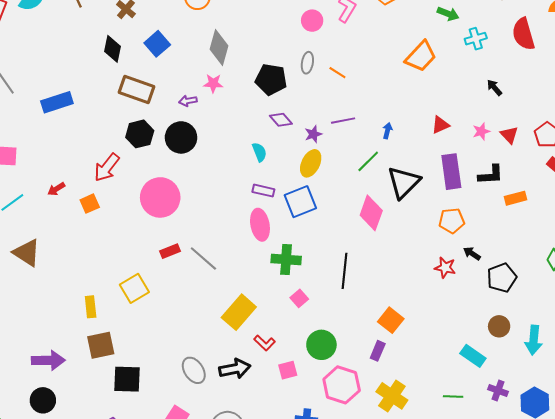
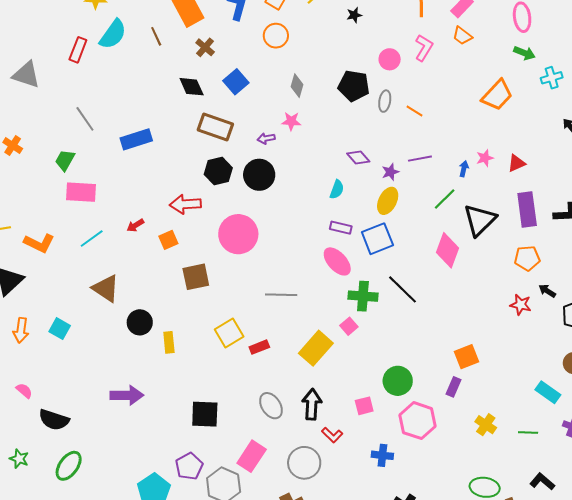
gray diamond: (219, 48) -> (297, 86), size x0.7
black diamond: (112, 49) -> (192, 87), turned -36
black pentagon: (271, 79) -> (354, 86), moved
pink star: (481, 131) -> (485, 158), moved
cyan semicircle: (259, 152) -> (337, 189), turned 42
red arrow: (107, 167) -> (185, 204), turned 48
pink ellipse: (260, 225) -> (337, 261), turned -32
red rectangle: (170, 251) -> (259, 347), moved
gray line: (203, 259) -> (281, 295), turned -40
black line: (345, 271) -> (403, 289), moved, turned -52
yellow square: (134, 288) -> (229, 333), moved
pink square: (299, 298) -> (349, 326), moved
orange square: (391, 320) -> (466, 357), turned 30
red L-shape: (265, 343) -> (332, 435), moved
brown square: (101, 345) -> (196, 277), moved
black arrow: (235, 369) -> (312, 404), turned -76
yellow cross: (392, 396) -> (486, 425), moved, size x0.7
black circle: (43, 400) -> (140, 322), moved

